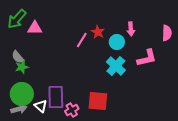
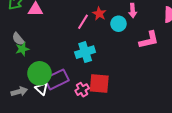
cyan cross: (116, 66) -> (85, 52), moved, turned 30
green circle: (22, 94) -> (39, 73), moved
purple rectangle: (56, 97) -> (57, 79), turned 65
pink cross: (72, 110) -> (82, 90), moved

